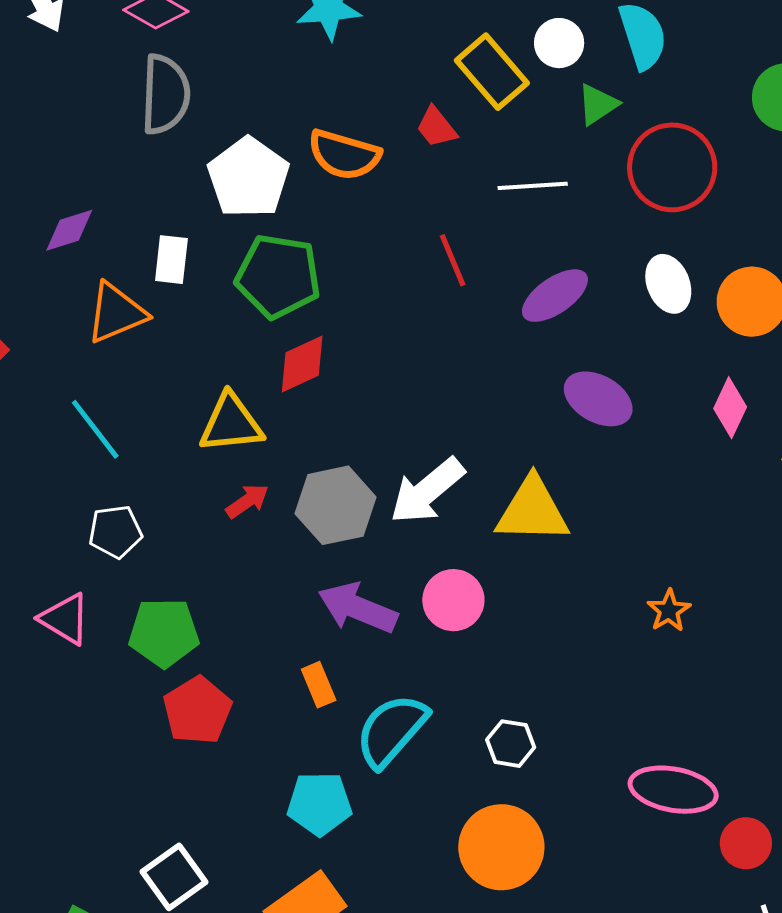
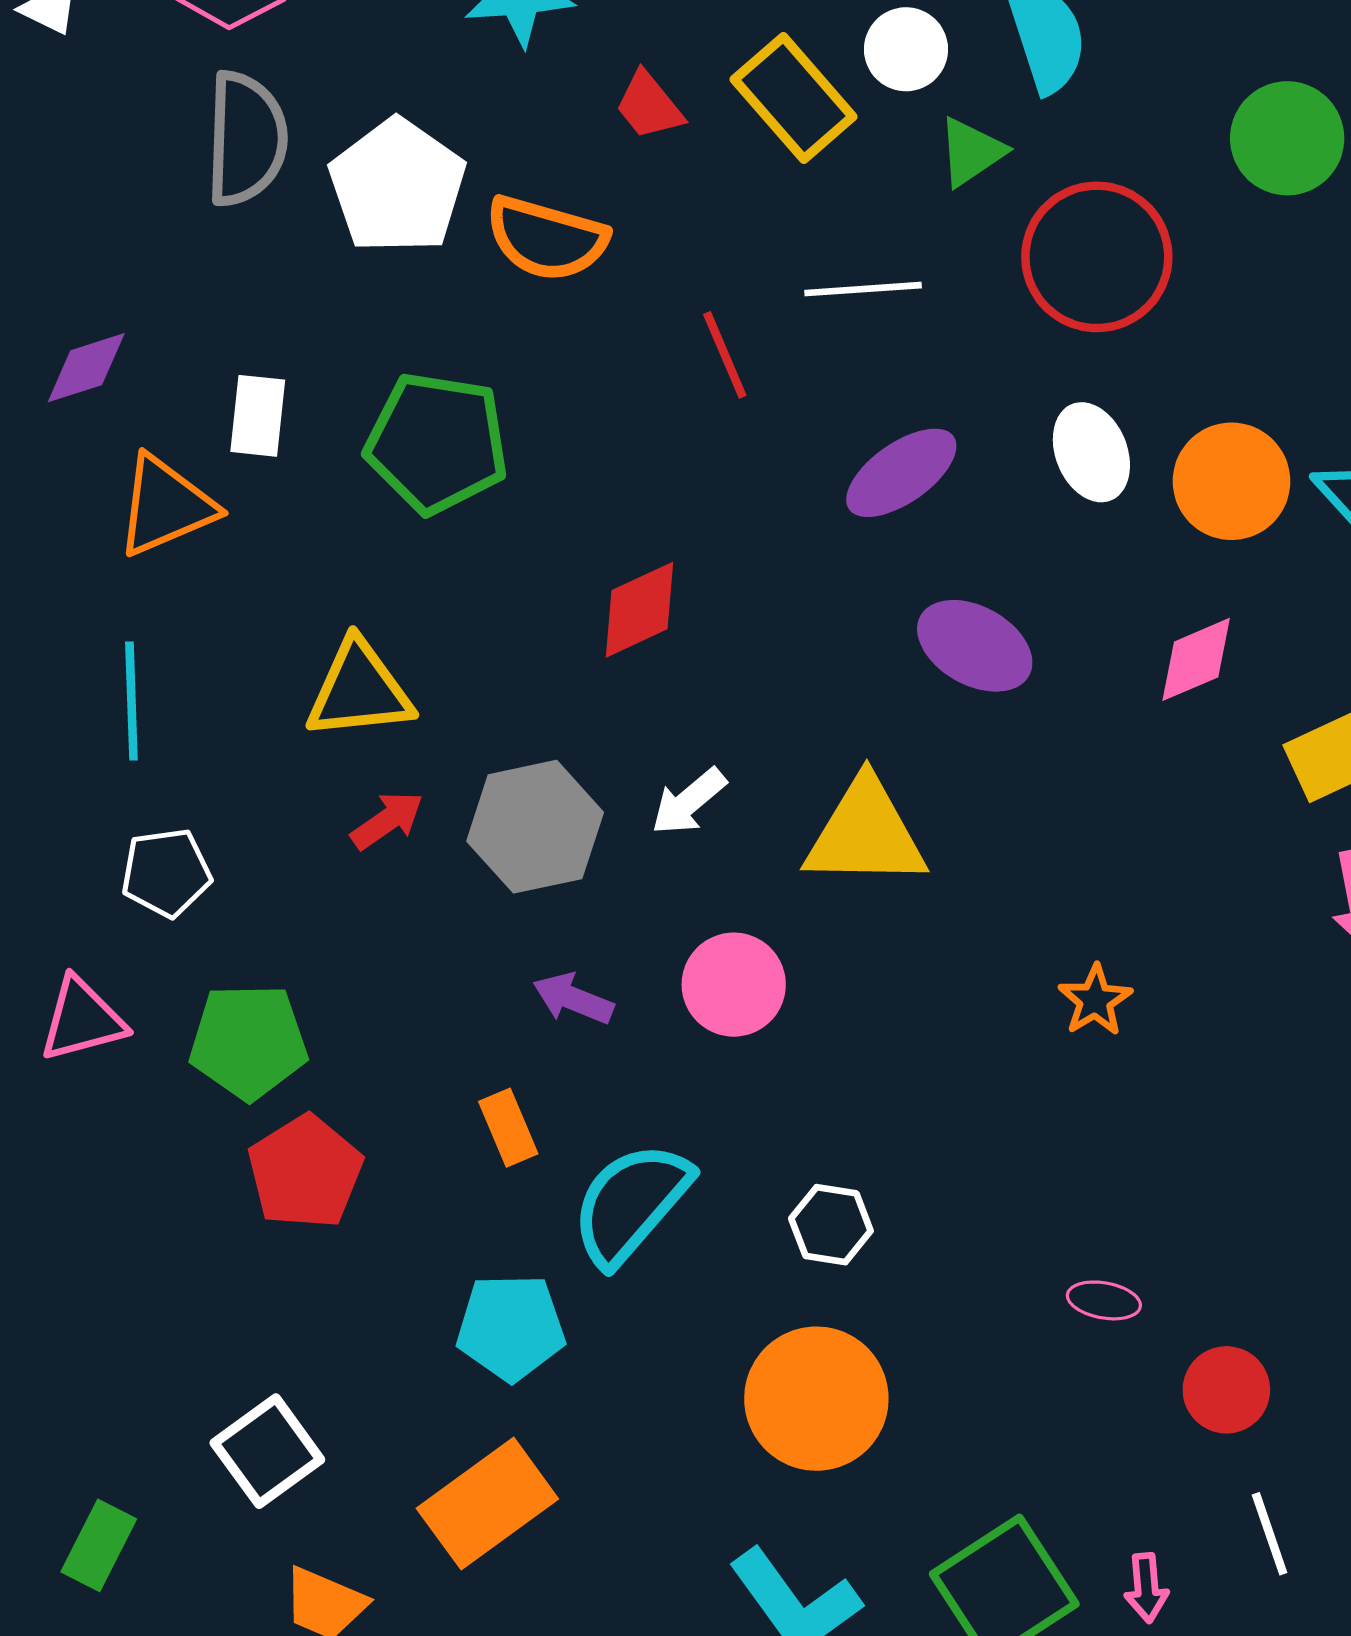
red trapezoid: (436, 127) -> (649, 106), moved
white pentagon: (248, 178) -> (397, 186), moved
red line: (453, 260) -> (725, 355), moved
red diamond: (302, 364) -> (639, 610), moved
pink diamond: (730, 408) -> (1196, 659), turned 42
cyan line: (95, 429) -> (131, 701), turned 36
white arrow: (427, 491) -> (689, 802), size x0.6
purple arrow: (358, 608) -> (573, 999), size x0.6
pink triangle: (65, 619) -> (82, 1020), turned -46
pink ellipse: (673, 790) -> (1104, 1300), size x0.5

